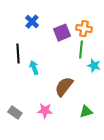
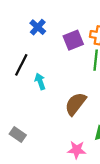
black line: (18, 54) -> (21, 65), turned 30
pink star: (45, 111) -> (77, 150), moved

